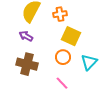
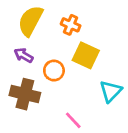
orange cross: (60, 14) -> (71, 25), turned 32
orange circle: (63, 57) -> (54, 71), moved

